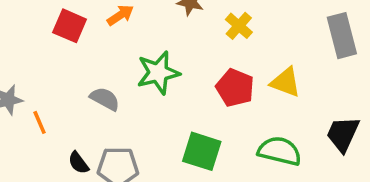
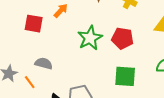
red pentagon: (235, 88) -> (122, 38), moved
gray semicircle: (105, 99) -> (44, 63), moved

